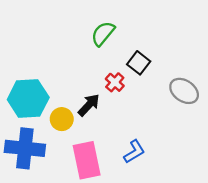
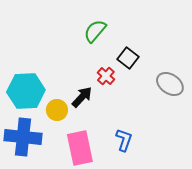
blue L-shape: (134, 152) -> (124, 140), turned -40

